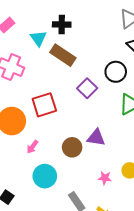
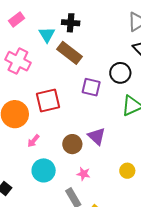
purple square: (87, 88) -> (91, 87), turned -36
purple triangle: (96, 138) -> (97, 136), turned 30
pink star: (105, 178) -> (83, 174), moved

